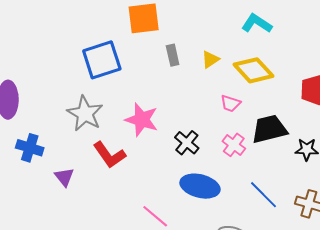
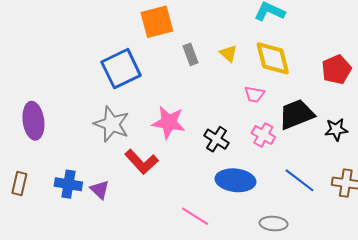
yellow triangle: (210, 59) -> (228, 53), turned -36
yellow diamond: (253, 70) -> (273, 58), turned 36
blue cross: (30, 148) -> (68, 184), moved

